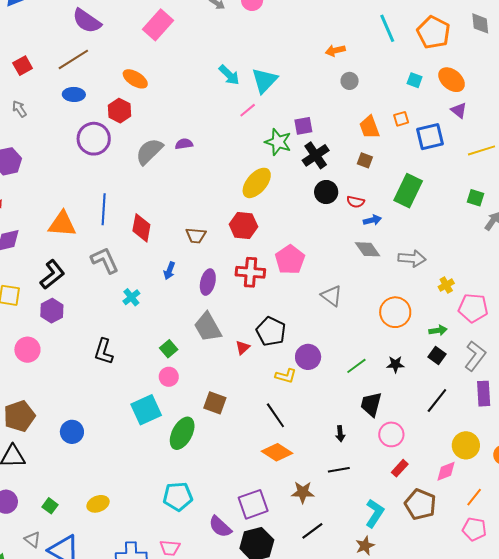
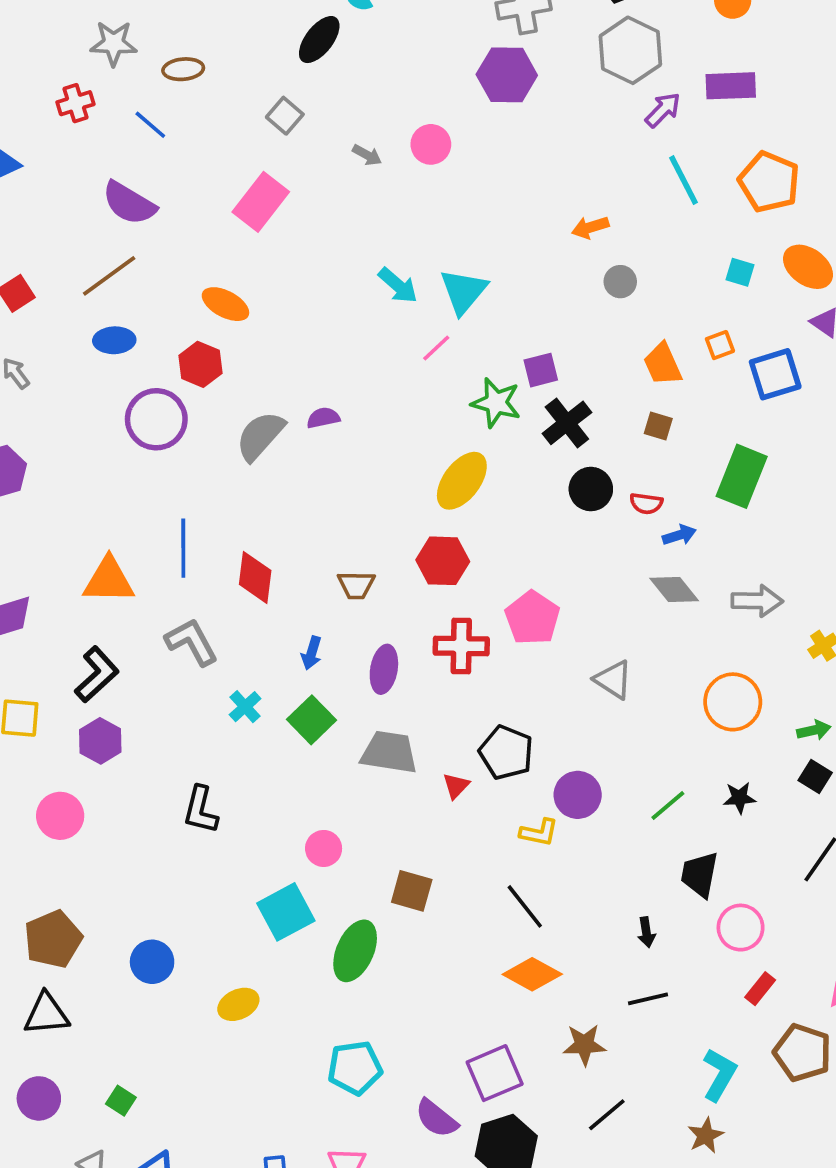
gray trapezoid: (208, 327) -> (389, 752), turned 132
green square: (169, 349) -> (311, 720), moved, size x1.4
yellow ellipse: (98, 504) -> (238, 1004), moved

